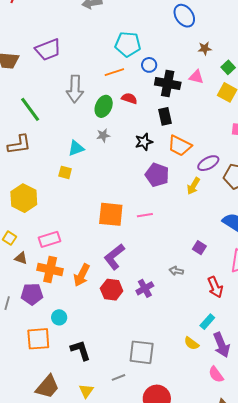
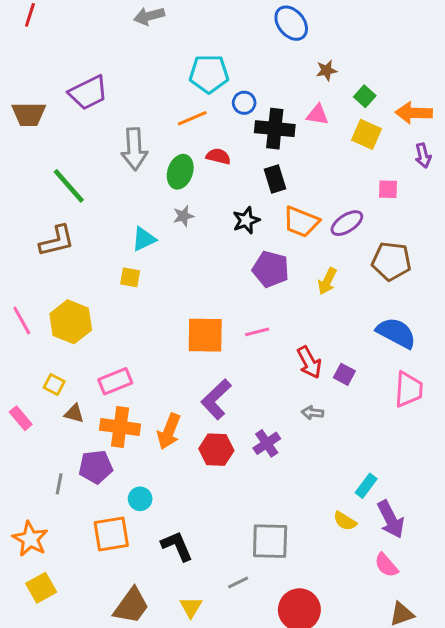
purple ellipse: (208, 163) -> (347, 223), moved
red arrow: (215, 287) -> (309, 362), moved

